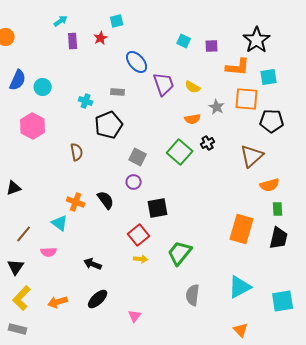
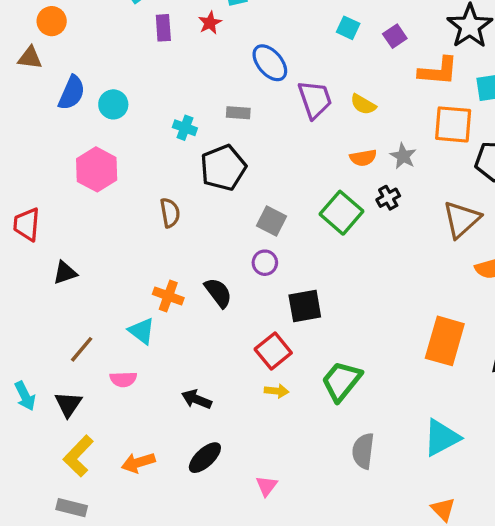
purple square: (212, 46) -> (395, 36), turned -32
gray star: (217, 107) -> (403, 156), moved

